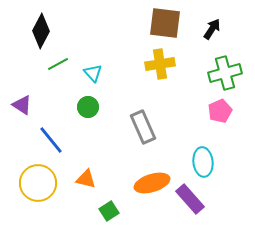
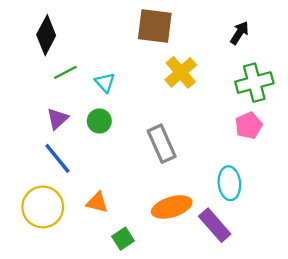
brown square: (165, 23) -> (155, 26), moved
yellow cross: (160, 64) -> (181, 72), turned -32
purple triangle: (22, 105) -> (57, 119), moved, turned 45

